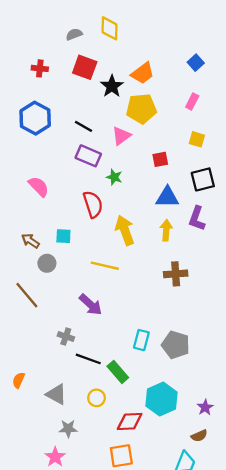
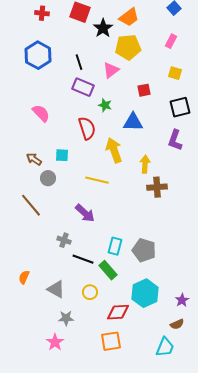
black line: (84, 126) -> (79, 62), turned 42
blue triangle: (167, 197) -> (133, 122), moved
yellow arrow: (166, 230) -> (145, 164), moved
cyan rectangle: (141, 340) -> (115, 246), moved
gray pentagon: (176, 345) -> (144, 250), moved

